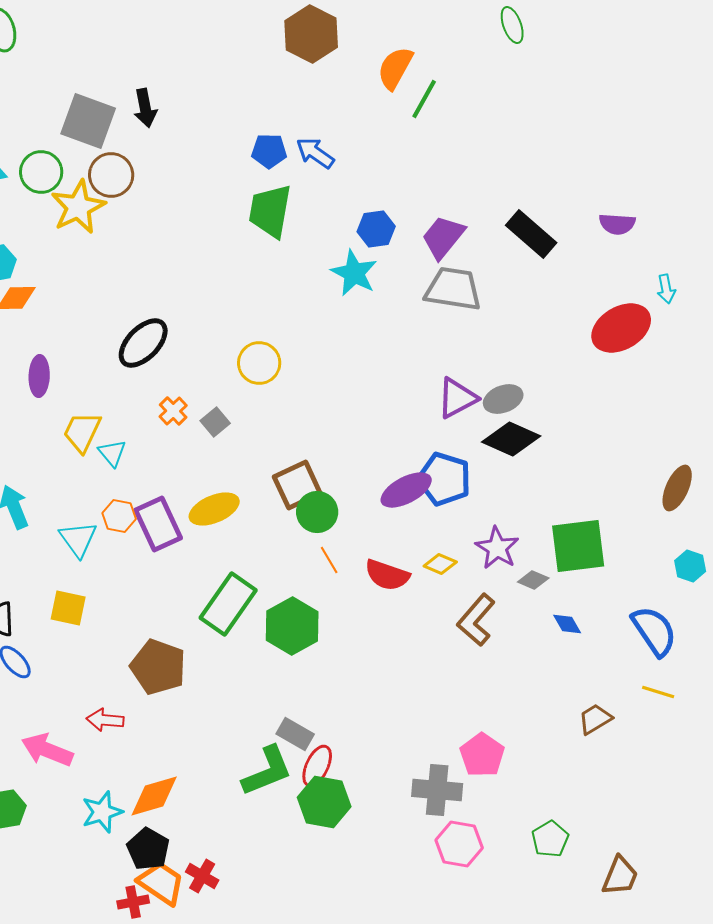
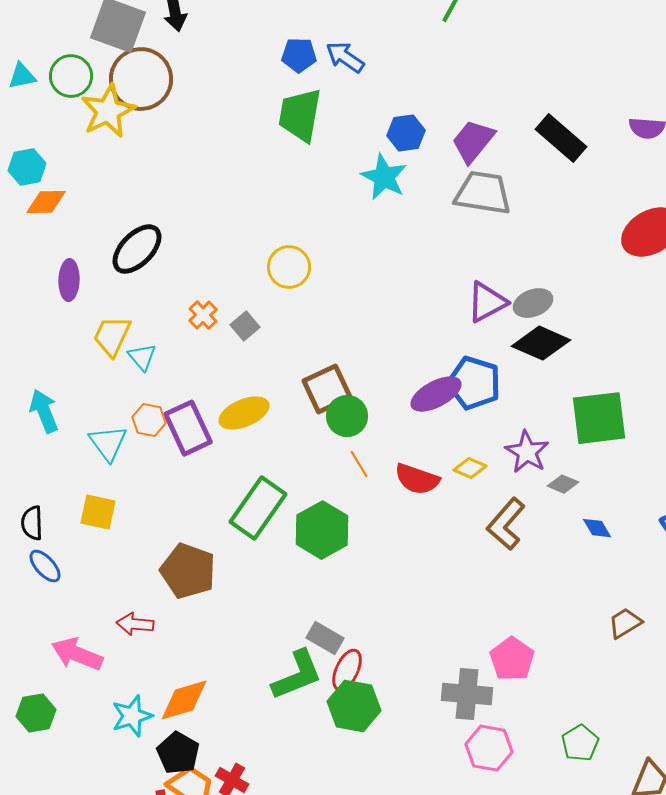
brown circle: (111, 175) -> (141, 79), size x1.4
black ellipse: (143, 343) -> (137, 249), moved
green square: (578, 546) -> (599, 418), moved

